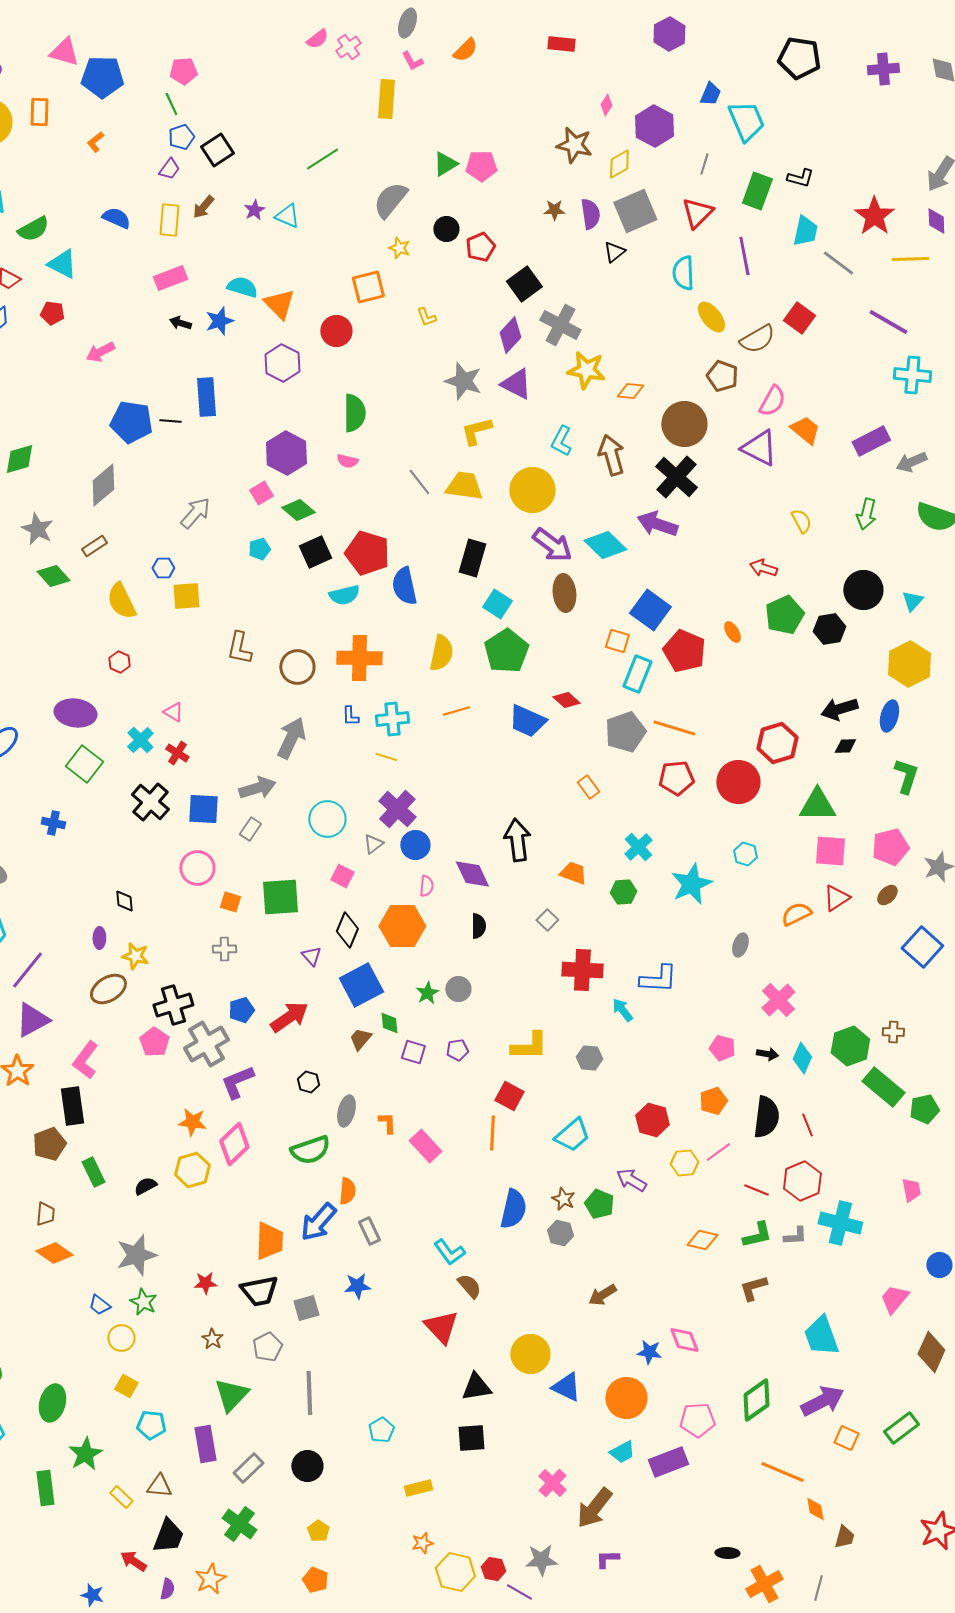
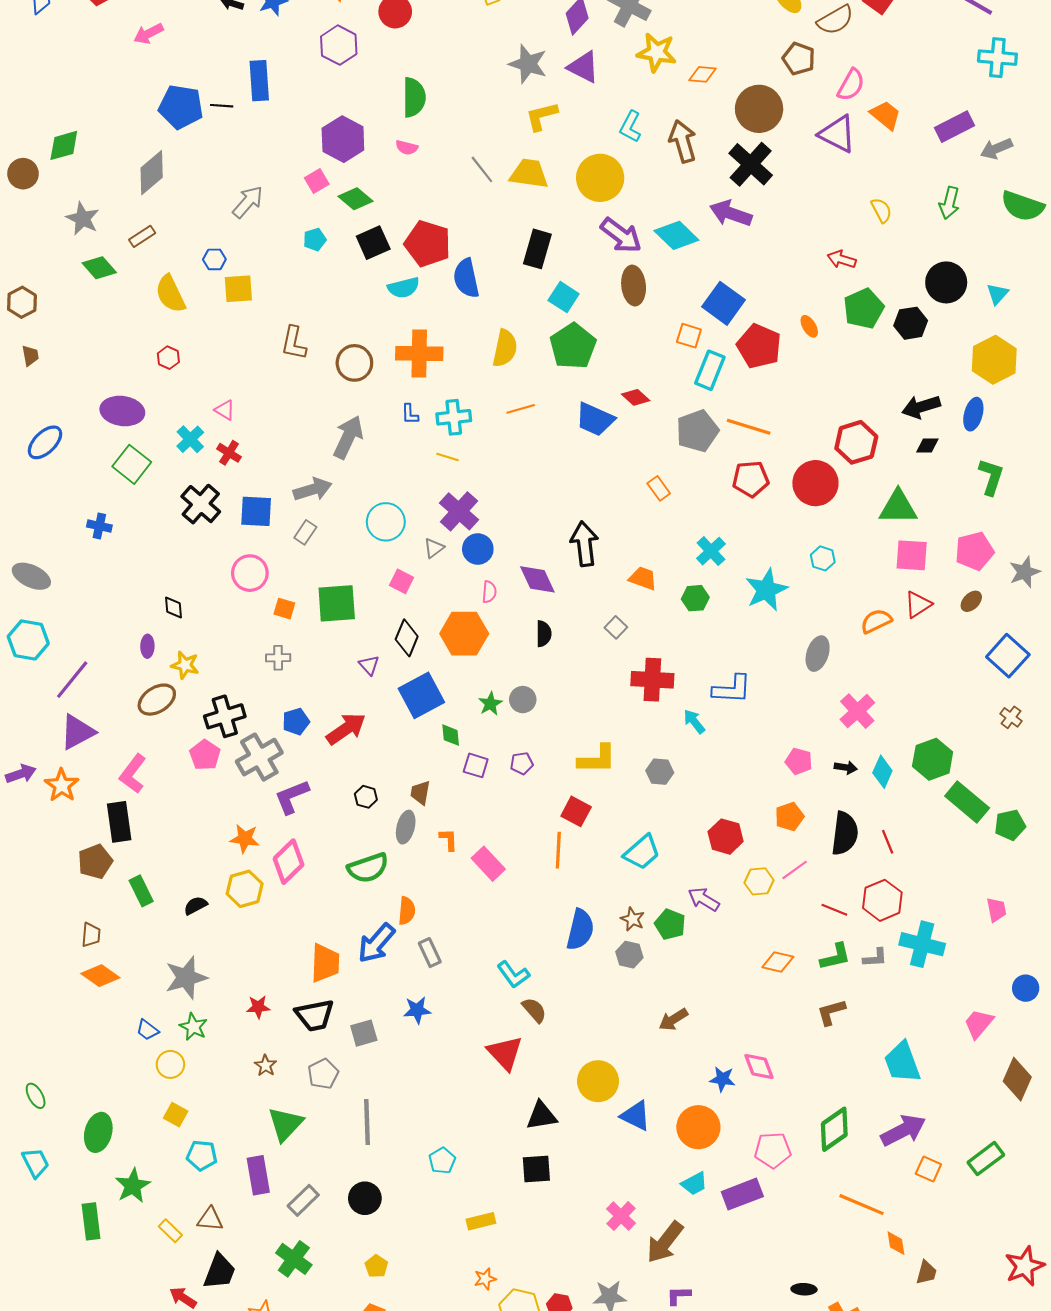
gray ellipse: (740, 945) -> (818, 654), size x1.4
brown cross: (893, 1032) -> (1011, 717), moved, turned 35
brown trapezoid: (360, 1039) -> (420, 793), moved, turned -30

